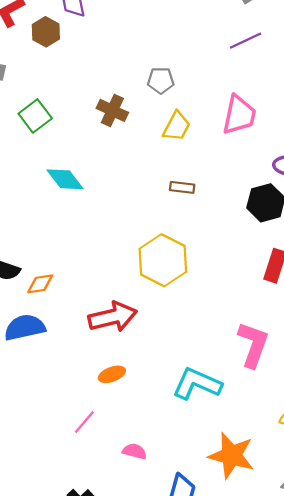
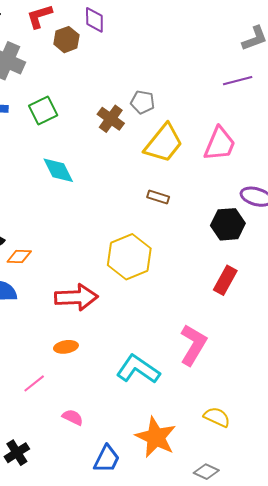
gray pentagon: (161, 80) -> (143, 102), moved
yellow trapezoid: (177, 126) -> (164, 143), size x1.5

